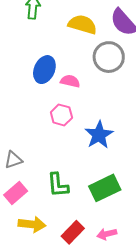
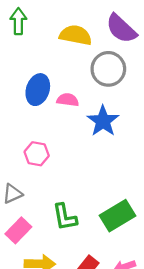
pink hexagon: (61, 115) -> (37, 154), moved
blue star: (99, 135) -> (103, 121), moved

